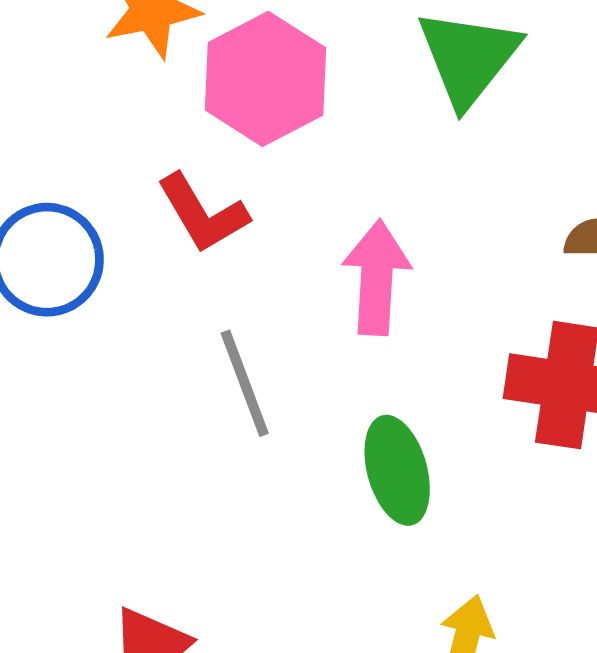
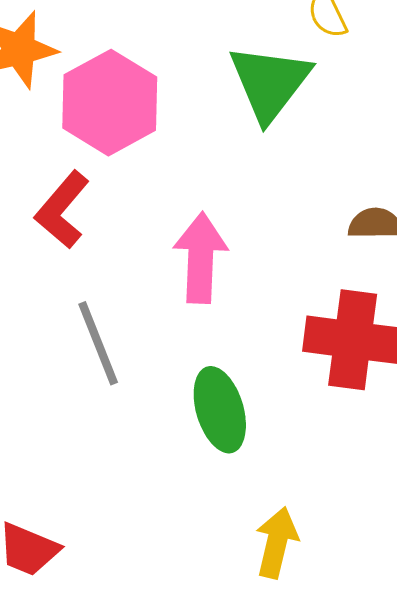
red L-shape: (203, 213) -> (62, 210), turned 72

